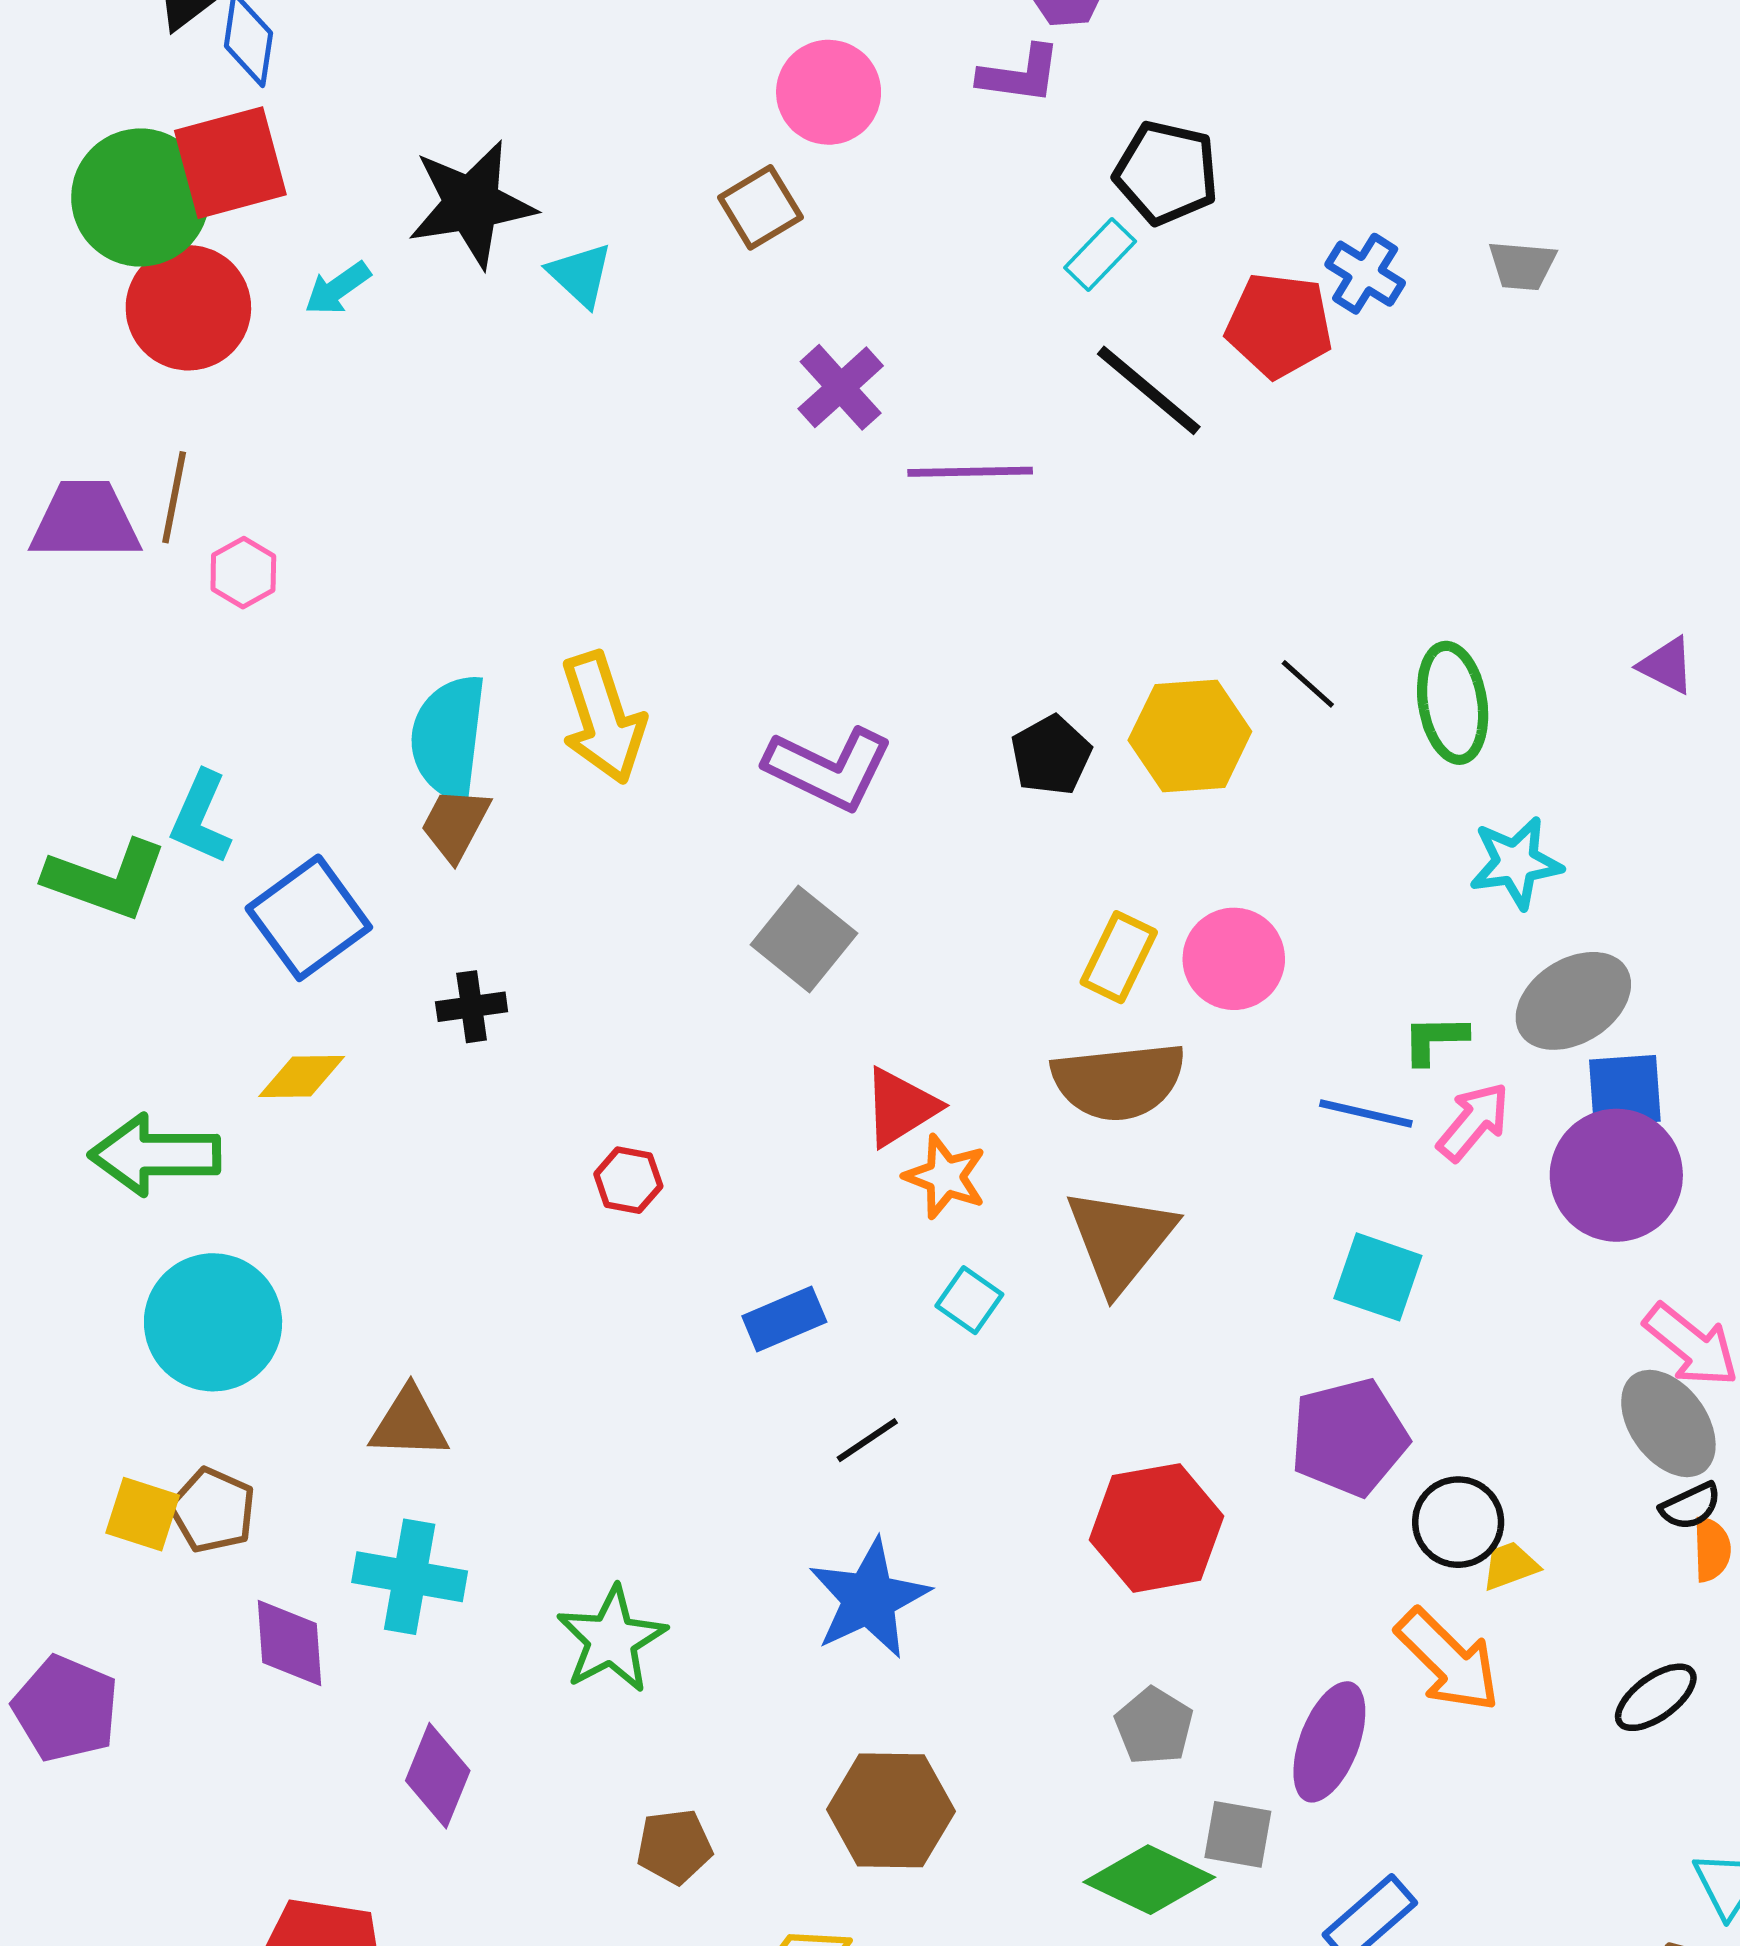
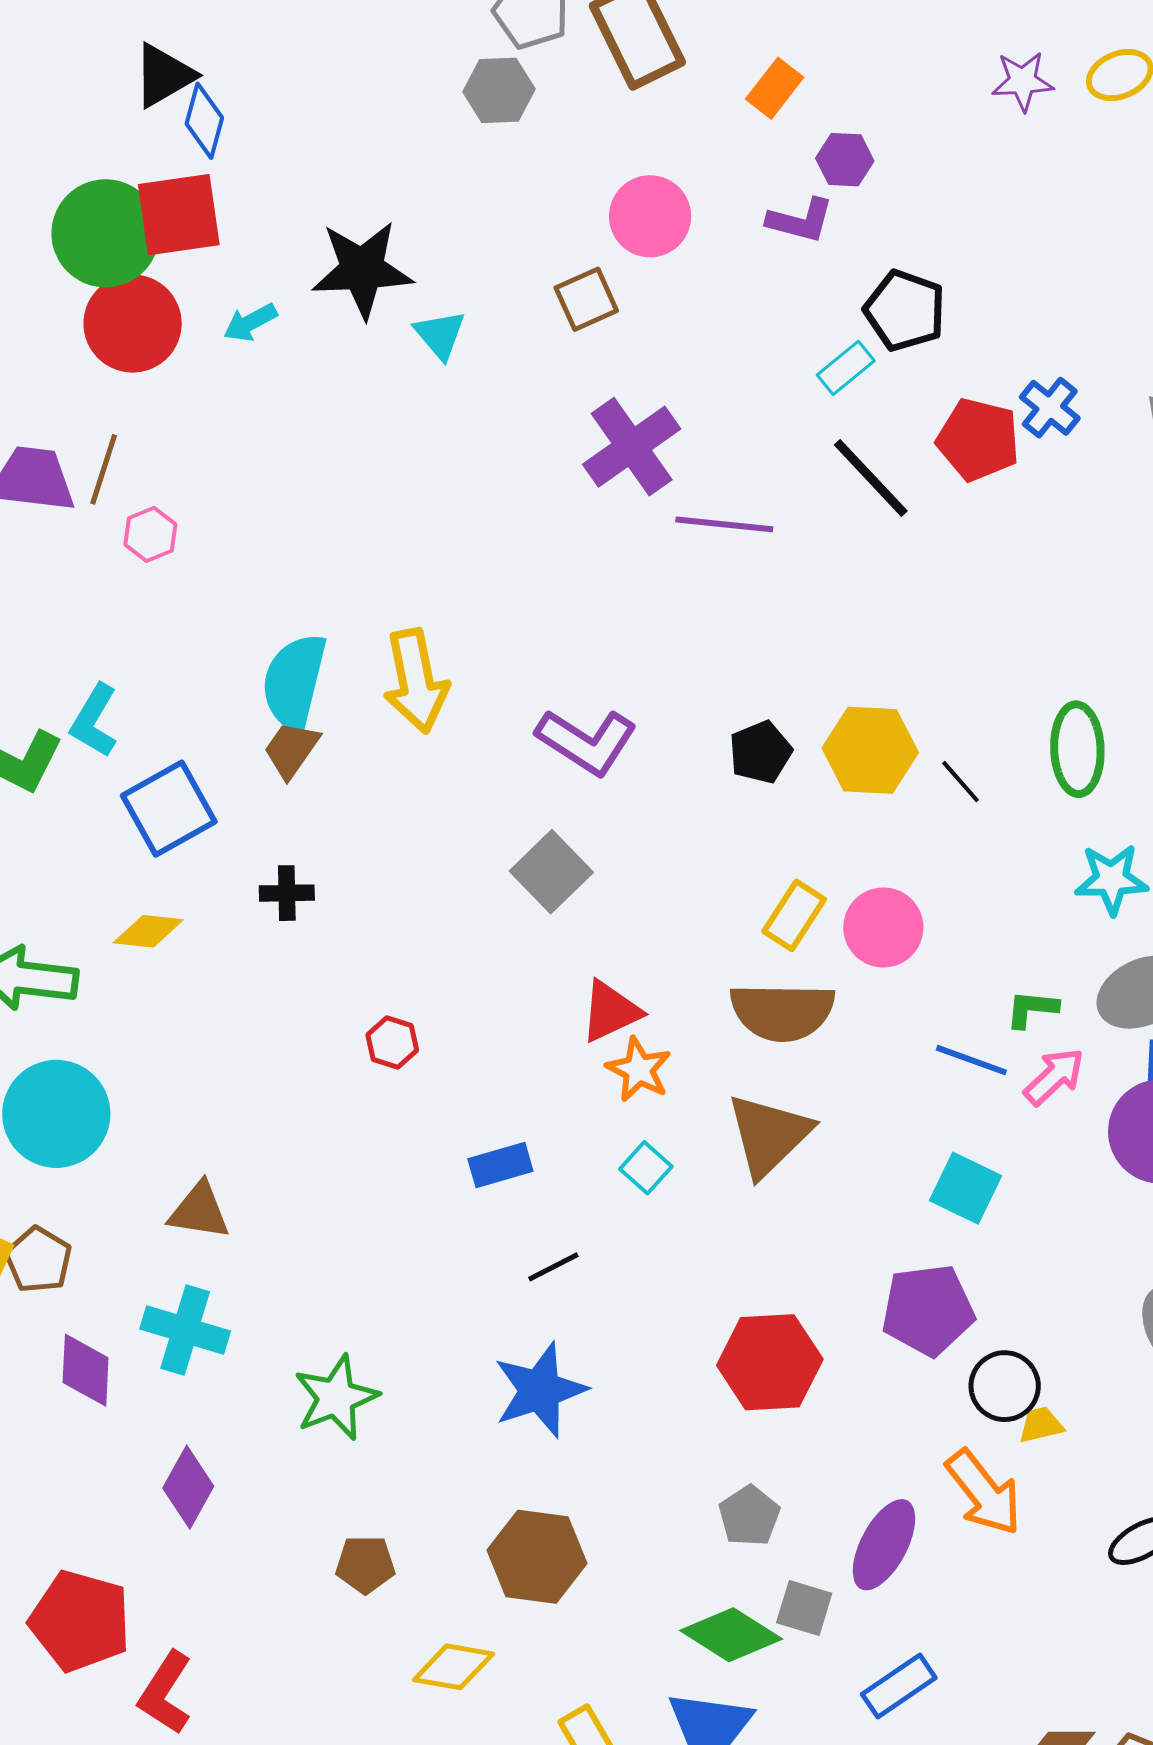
purple cross: (841, 387) -> (632, 447), size x1.4
black line: (1308, 684) -> (961, 782), moved

